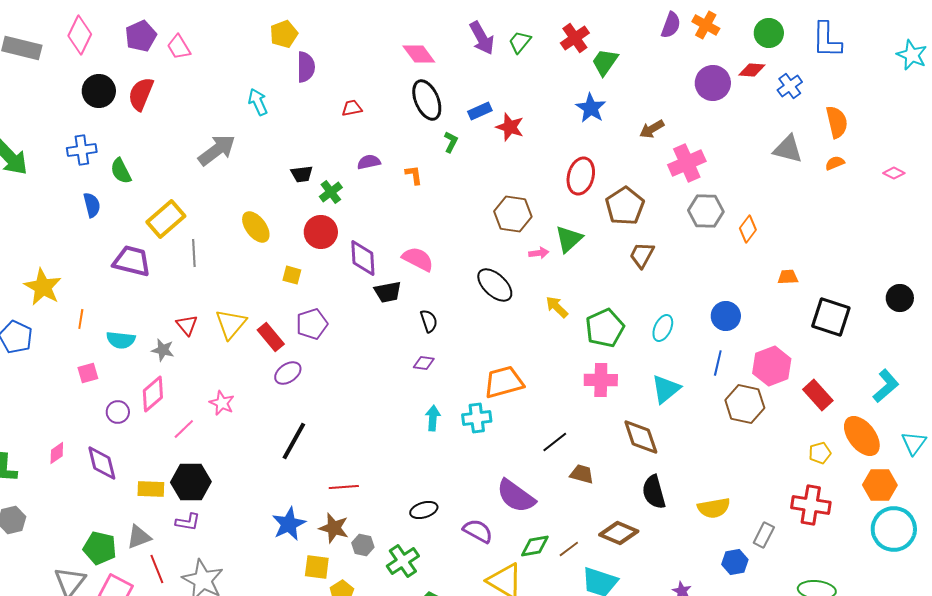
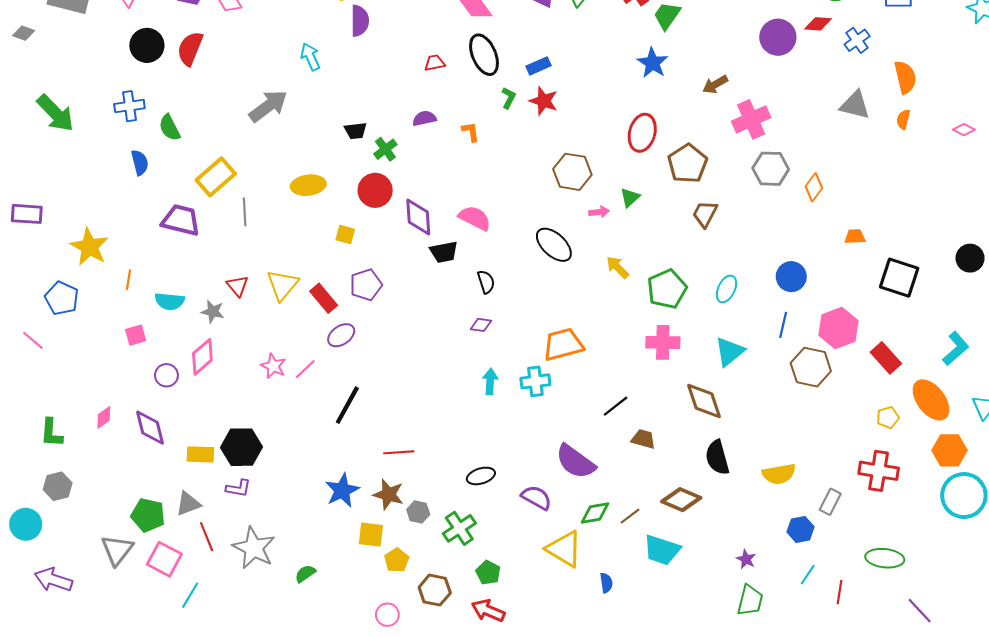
red trapezoid: (352, 108) -> (435, 63), moved
red star: (510, 127) -> (544, 101), moved
orange semicircle: (835, 163) -> (903, 119), turned -54
yellow ellipse: (256, 227) -> (308, 185), turned -60
green triangle: (569, 239) -> (630, 198), size x0.7
pink line: (184, 429) -> (305, 369), moved

